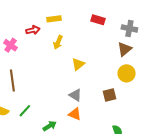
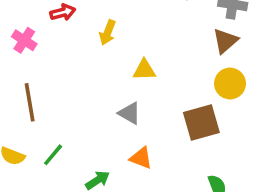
yellow triangle: (78, 64) -> (144, 70), turned 40
gray triangle: (75, 95) -> (130, 113), moved
brown square: (110, 95) -> (201, 122), size x1.5

